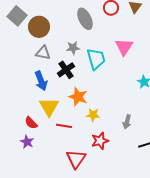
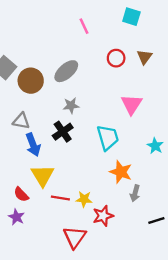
gray ellipse: (85, 19) -> (66, 71), moved, turned 75
gray triangle: (43, 53) -> (21, 121), moved
cyan trapezoid: (96, 59) -> (108, 138), moved
orange star: (78, 97) -> (121, 172), moved
yellow star: (93, 115) -> (84, 199), moved

